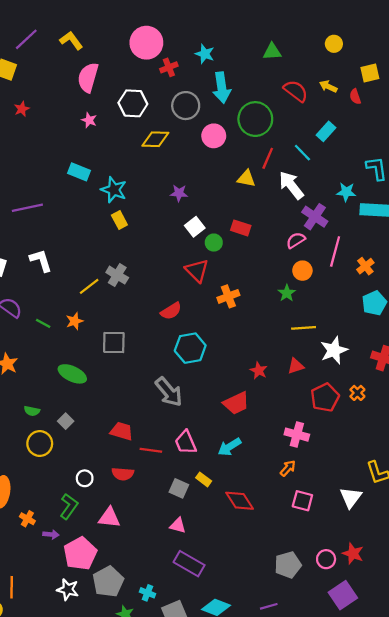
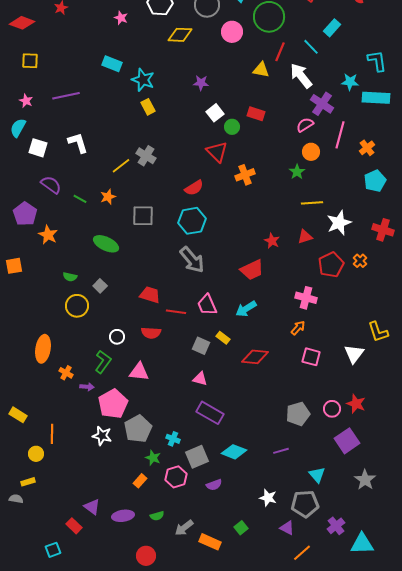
cyan hexagon: (190, 348) -> (192, 221), moved
red diamond: (240, 501) -> (255, 357), turned -52

